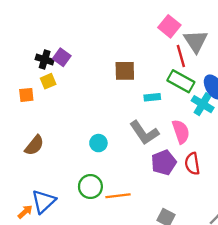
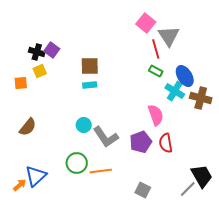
brown square: (125, 71) -> (90, 66), moved
green rectangle: (181, 81) -> (156, 71), size x0.6
cyan rectangle: (152, 97) -> (90, 85), moved
gray L-shape: (144, 133) -> (106, 137), moved

